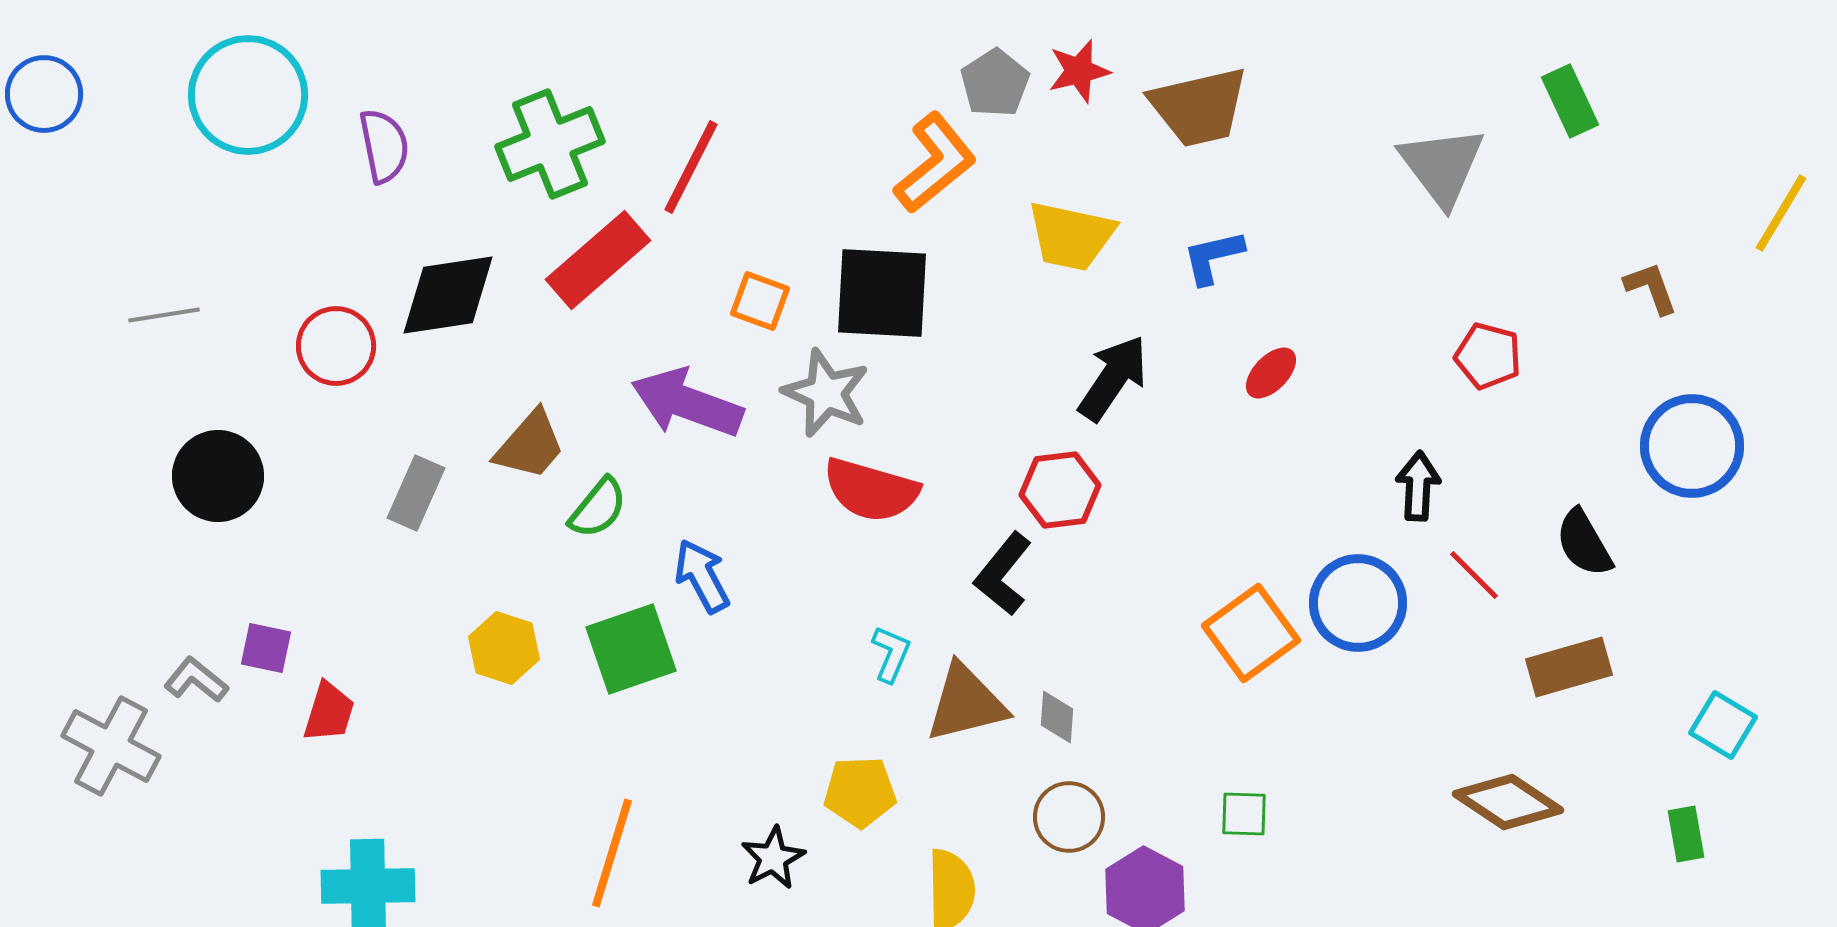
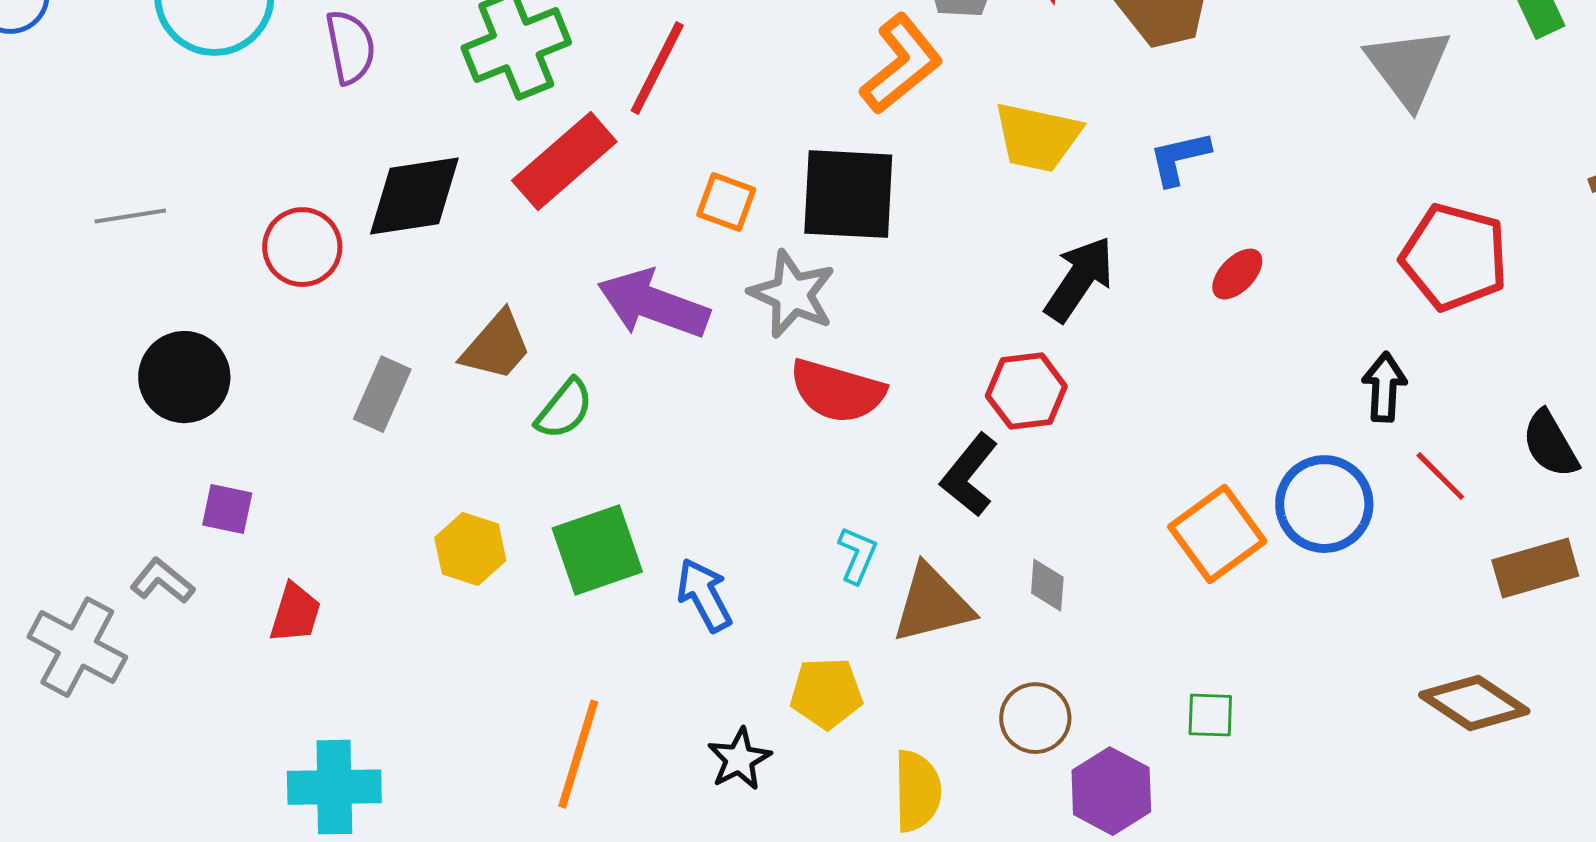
red pentagon: (1488, 356) -> (1454, 257), size x1.6
blue arrow: (702, 576) -> (704, 595), moved
purple square: (266, 648) -> (227, 509), moved
gray diamond: (1057, 717) -> (1047, 585), moved

